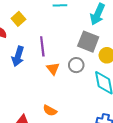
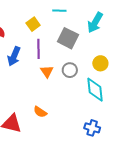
yellow square: (18, 19) -> (33, 24), moved
gray square: (88, 42) -> (68, 38), moved

